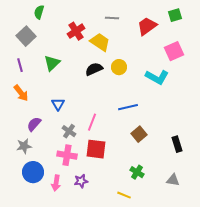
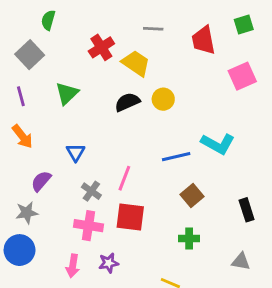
red trapezoid: (147, 26) -> (203, 40), turned -65
cyan L-shape: (157, 77) -> (218, 144), moved
blue circle: (33, 172) -> (20, 250), moved
green cross: (137, 172) -> (189, 239), moved, turned -32

